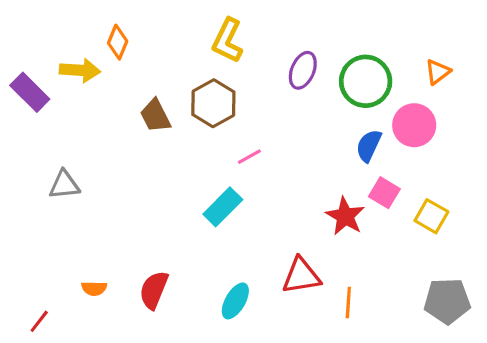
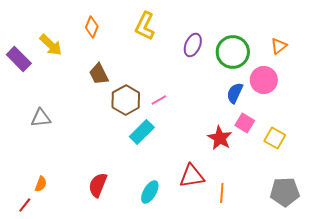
orange diamond: (118, 42) -> (92, 27), moved
yellow arrow: (80, 70) -> (51, 45), turned 40
brown hexagon: (213, 103) -> (126, 100), moved
orange semicircle: (94, 288) -> (41, 184), moved, turned -70

